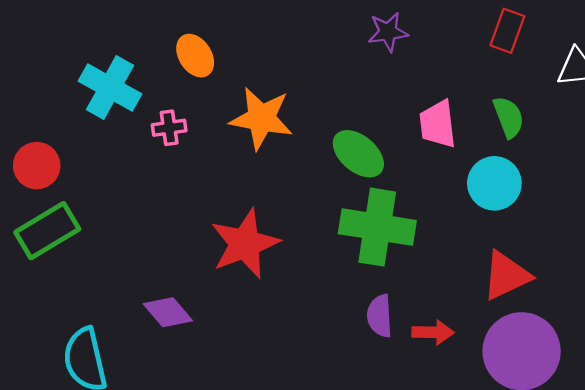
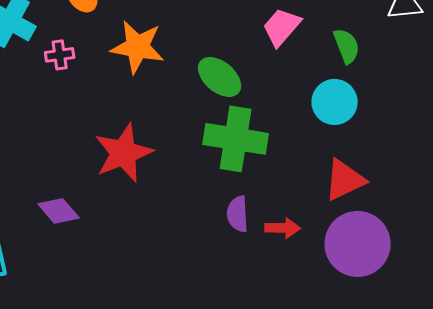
pink trapezoid: (438, 124) -> (282, 27), moved, turned 48

